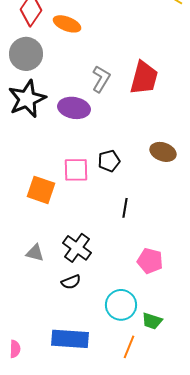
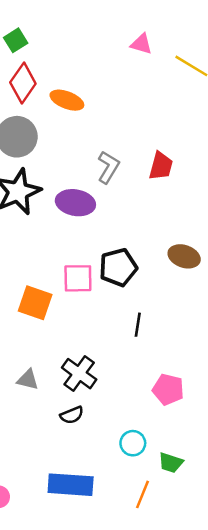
red trapezoid: (144, 78) -> (161, 166), size x0.7
black pentagon: (109, 161) -> (118, 267), size x1.4
cyan circle: (121, 305) -> (133, 443), size x0.7

